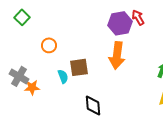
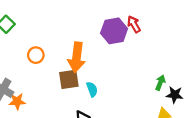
orange arrow: (117, 55) -> (77, 57), moved
cyan semicircle: (63, 76) -> (92, 89), moved

